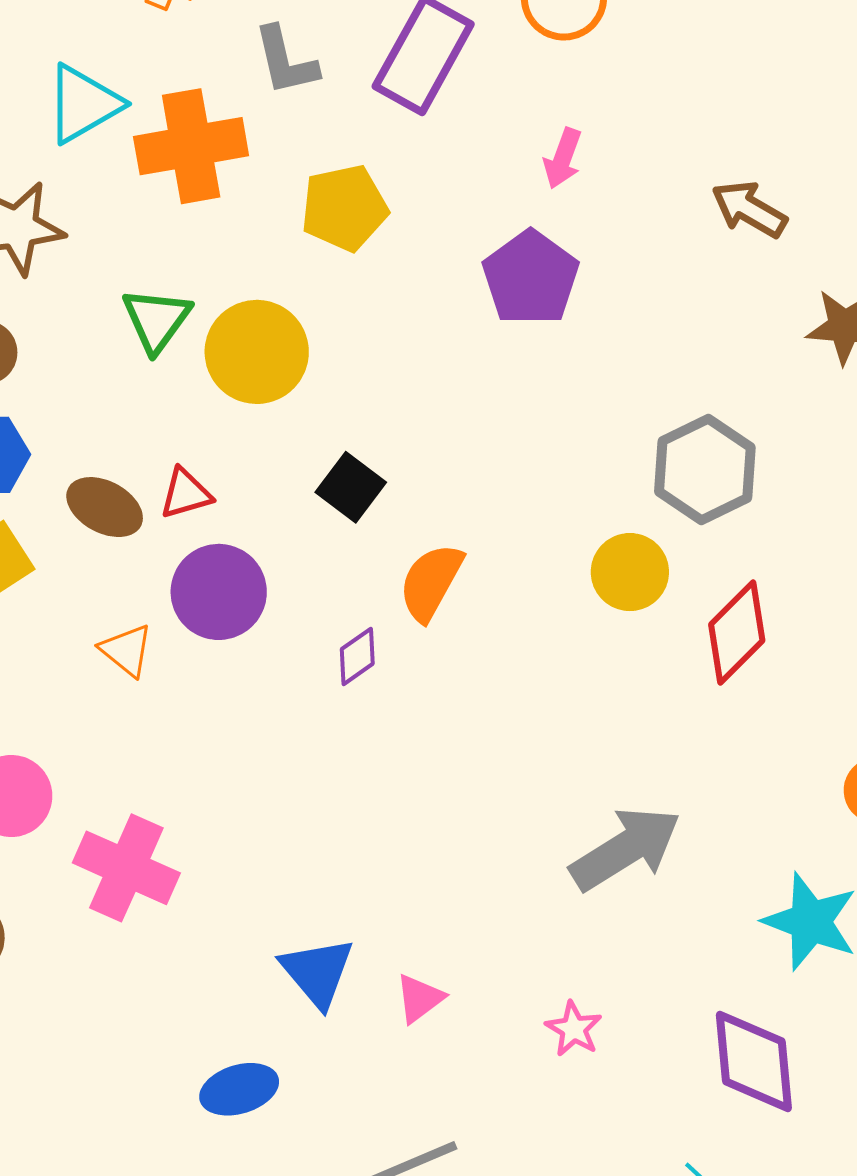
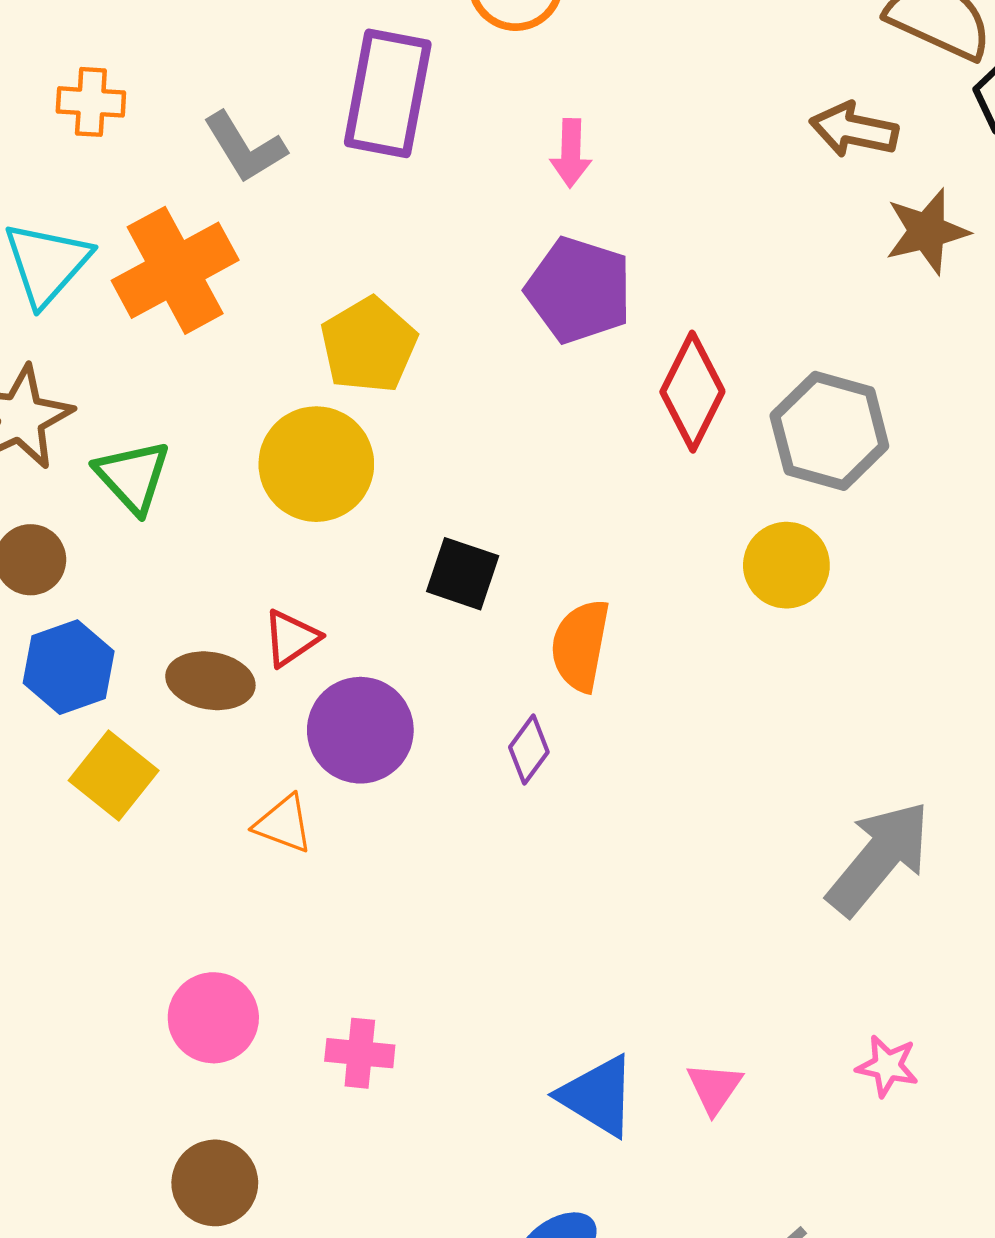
yellow pentagon: (344, 208) -> (369, 345), moved
brown arrow: (749, 209) -> (854, 130), moved
green triangle: (156, 320) -> (133, 476), moved
red diamond: (737, 632) -> (692, 392), moved
pink cross: (126, 868) -> (360, 1053), size x0.6

